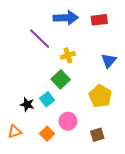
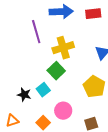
purple line: (40, 39) -> (36, 32), turned 30
yellow cross: (68, 55) -> (63, 48), size x1.5

